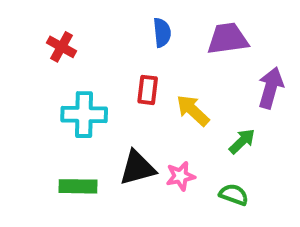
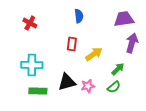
purple trapezoid: (228, 39) -> (124, 19), moved
yellow arrow: (193, 110) -> (94, 54), turned 102
cyan cross: (84, 115) -> (32, 65), moved
green semicircle: (234, 195) -> (114, 87), moved, turned 120

